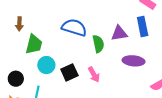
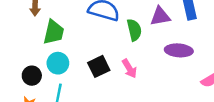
cyan circle: (46, 65) -> (58, 63), moved

